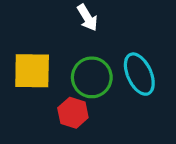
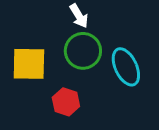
green circle: (92, 77) -> (83, 51), moved

